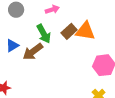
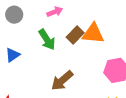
brown arrow: (33, 52) -> (62, 81), moved

